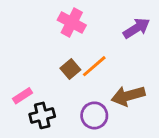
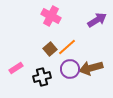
black cross: (42, 115) -> (42, 77), moved
purple circle: (94, 115) -> (70, 69), moved

